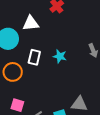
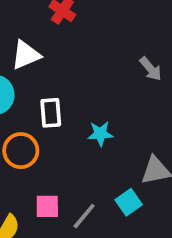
cyan star: (60, 56) -> (100, 134), moved

